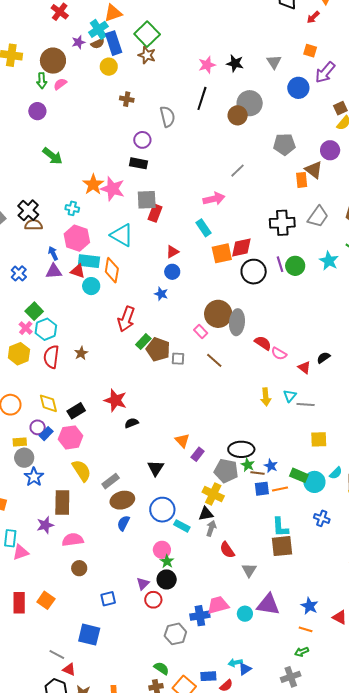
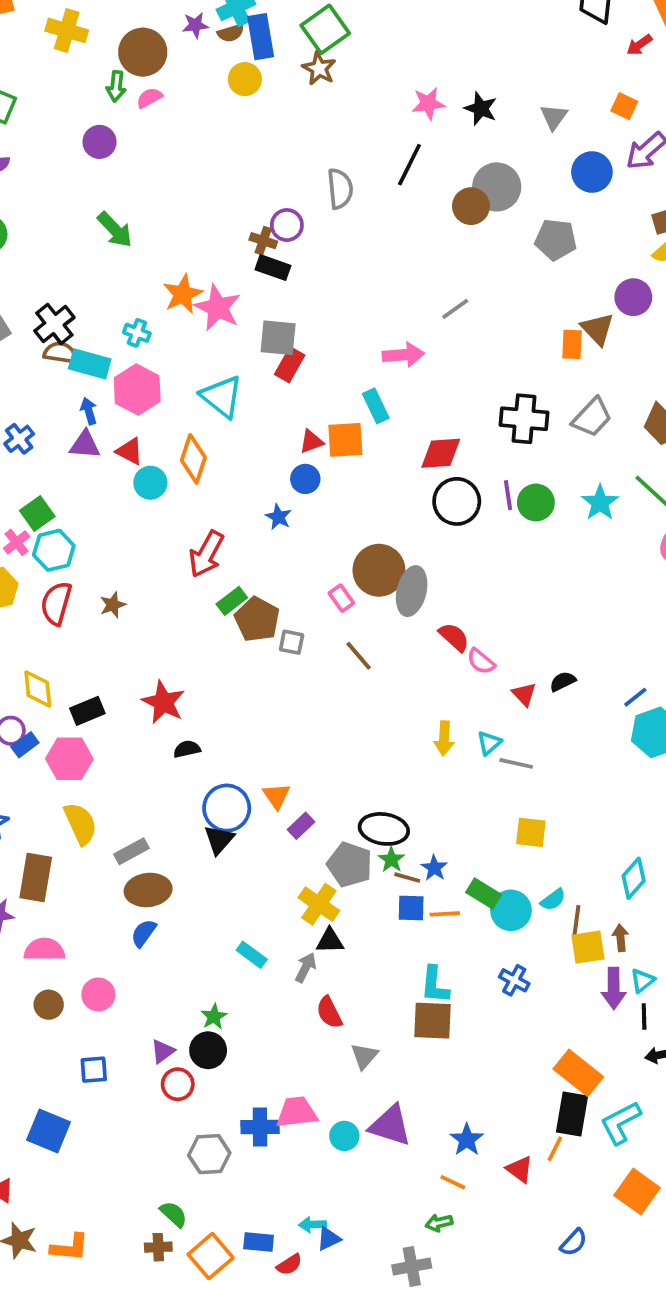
brown cross: (127, 99) -> (263, 241), moved
gray pentagon: (284, 144) -> (556, 240), moved
orange square: (222, 253) -> (345, 440), moved
cyan rectangle: (89, 261) -> (90, 364), moved
blue circle: (162, 510) -> (227, 808), moved
black triangle: (206, 514) -> (330, 941), moved
pink circle: (162, 550) -> (98, 994), moved

